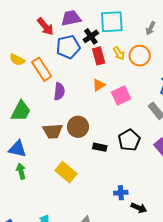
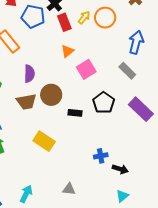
blue pentagon: (68, 47) -> (33, 16), turned 30
yellow arrow: (119, 53) -> (84, 17), turned -104
purple semicircle: (59, 91) -> (29, 74), moved
pink square: (121, 95) -> (86, 69), moved

